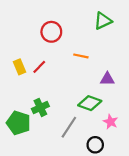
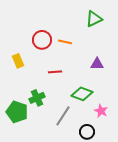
red circle: (51, 32) -> (42, 40), moved
orange line: (81, 56) -> (65, 42), moved
red line: (39, 67) -> (55, 72), moved, turned 40
purple triangle: (107, 79) -> (97, 64), moved

